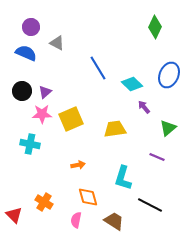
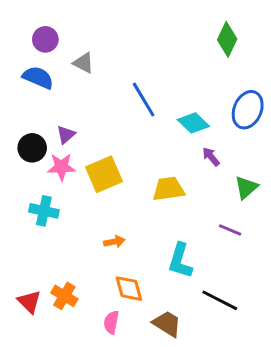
black circle: (22, 91) -> (32, 148), moved
red triangle: (14, 215) -> (29, 302), moved

